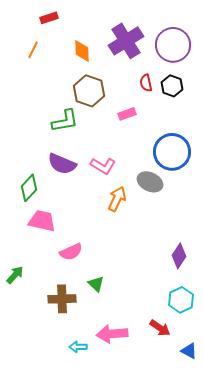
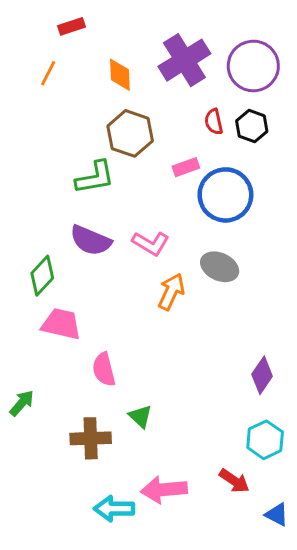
blue circle: (172, 152) -> (225, 195), moved
pink semicircle: (71, 252) -> (104, 369), turned 100
cyan arrow: (78, 347) -> (114, 509), size x1.5

